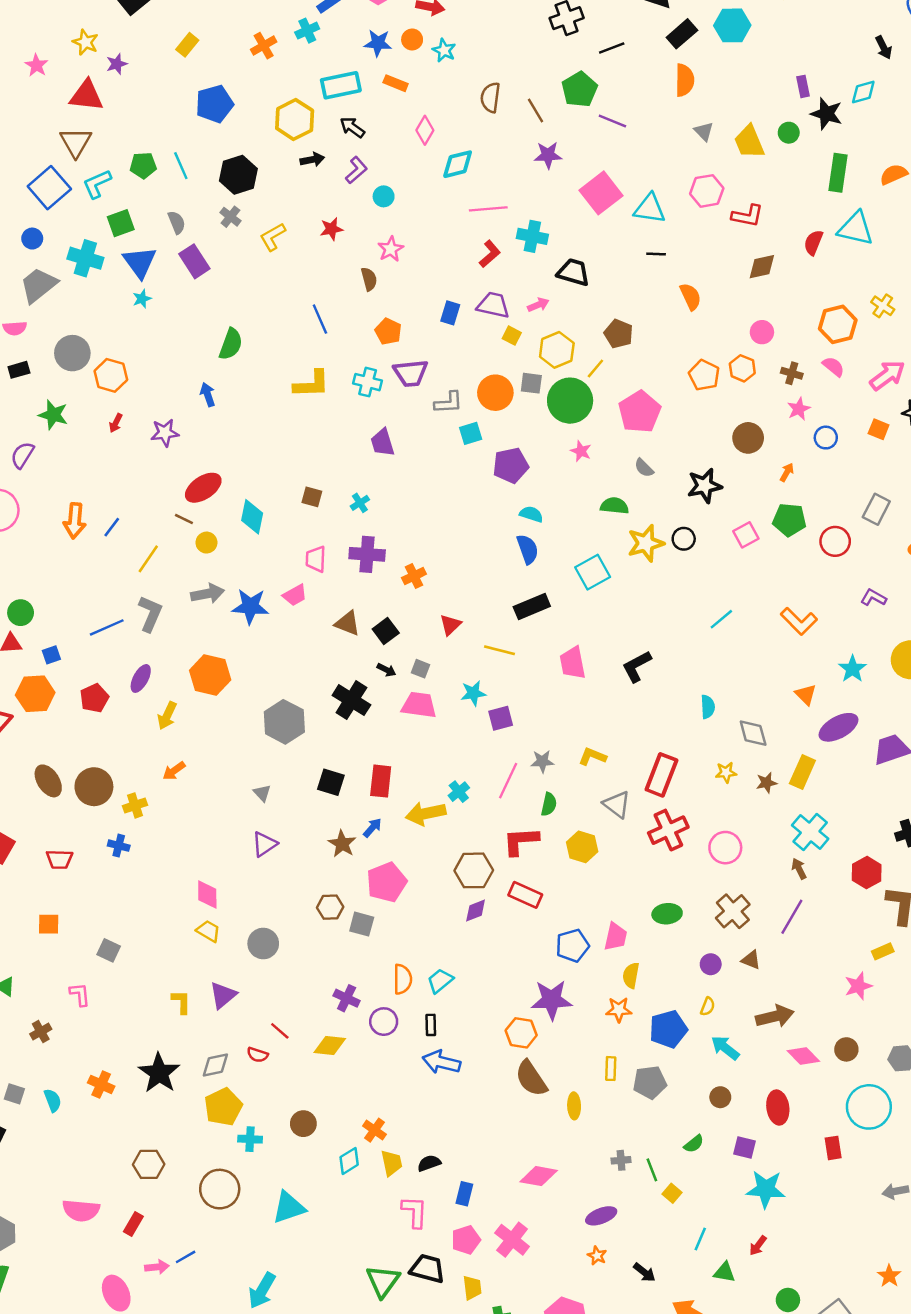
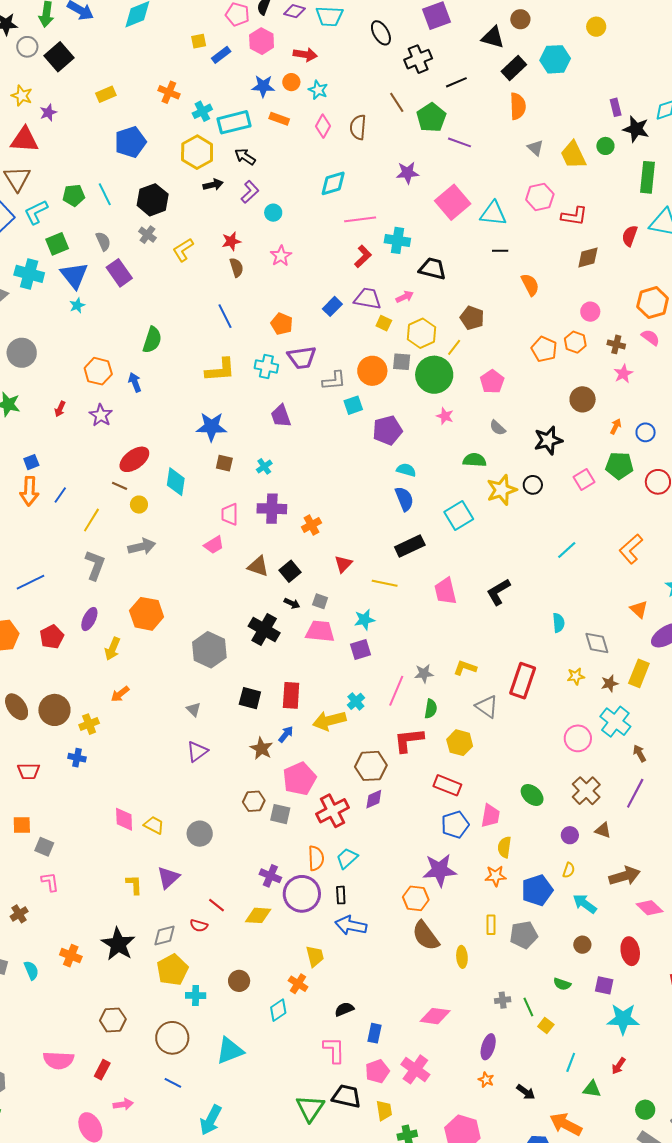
cyan cross: (307, 31) -> (202, 111), moved
yellow rectangle: (187, 45) -> (106, 94), turned 30
orange cross: (264, 46) -> (169, 92), turned -35
brown line: (536, 110) -> (397, 102), moved
pink diamond: (425, 130) -> (323, 126), moved
brown semicircle: (369, 279) -> (236, 267), moved
blue rectangle: (450, 313) -> (332, 306), turned 30
orange hexagon: (111, 375) -> (98, 371), moved
pink pentagon: (640, 412) -> (492, 382), size x0.7
purple star: (165, 433) -> (101, 415), turned -30
blue circle: (826, 438) -> (646, 432), moved
blue star: (250, 606) -> (211, 427), moved
orange L-shape: (799, 621) -> (631, 549), turned 96
blue line: (107, 627) -> (30, 582), moved
blue square: (51, 655) -> (31, 462), moved
purple square: (501, 718) -> (361, 650), moved
red cross: (668, 830) -> (332, 811), moved
cyan cross: (810, 832) -> (615, 722), moved
pink diamond: (207, 895) -> (124, 819), moved
red rectangle: (525, 895) -> (447, 785), moved
green ellipse: (667, 914) -> (532, 795), turned 50
gray square: (109, 950) -> (44, 847), moved
purple circle: (384, 1022) -> (302, 894), size x1.6
green semicircle: (694, 1144) -> (562, 984), turned 60
yellow trapezoid: (391, 1163) -> (315, 956), moved
purple ellipse: (601, 1216) -> (488, 1047), turned -50
blue line: (186, 1257) -> (173, 1083), moved, turned 60

